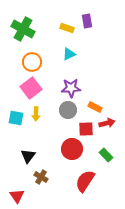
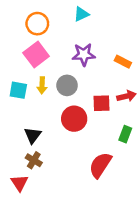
orange rectangle: (95, 107) -> (123, 62), moved
gray circle: (68, 110) -> (67, 85), moved
red circle: (72, 149) -> (74, 119), moved
green rectangle: (106, 155) -> (125, 134), turned 64
brown cross: (41, 177) -> (34, 160), moved

